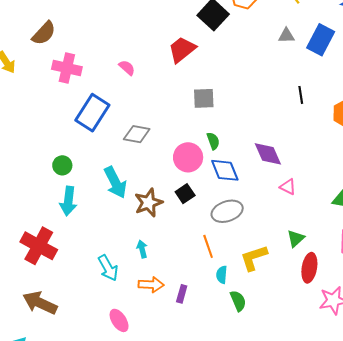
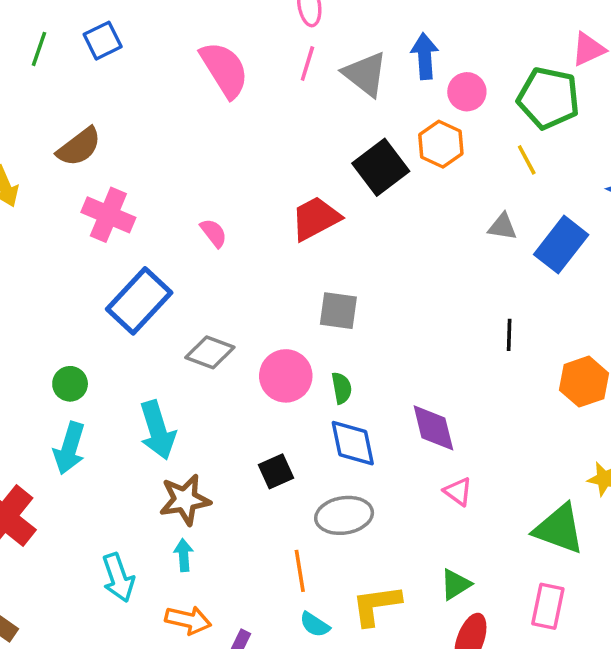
pink circle: (188, 157) -> (286, 376), moved
brown star: (149, 203) -> (185, 500), moved
cyan semicircle: (222, 275) -> (315, 625), turned -72

